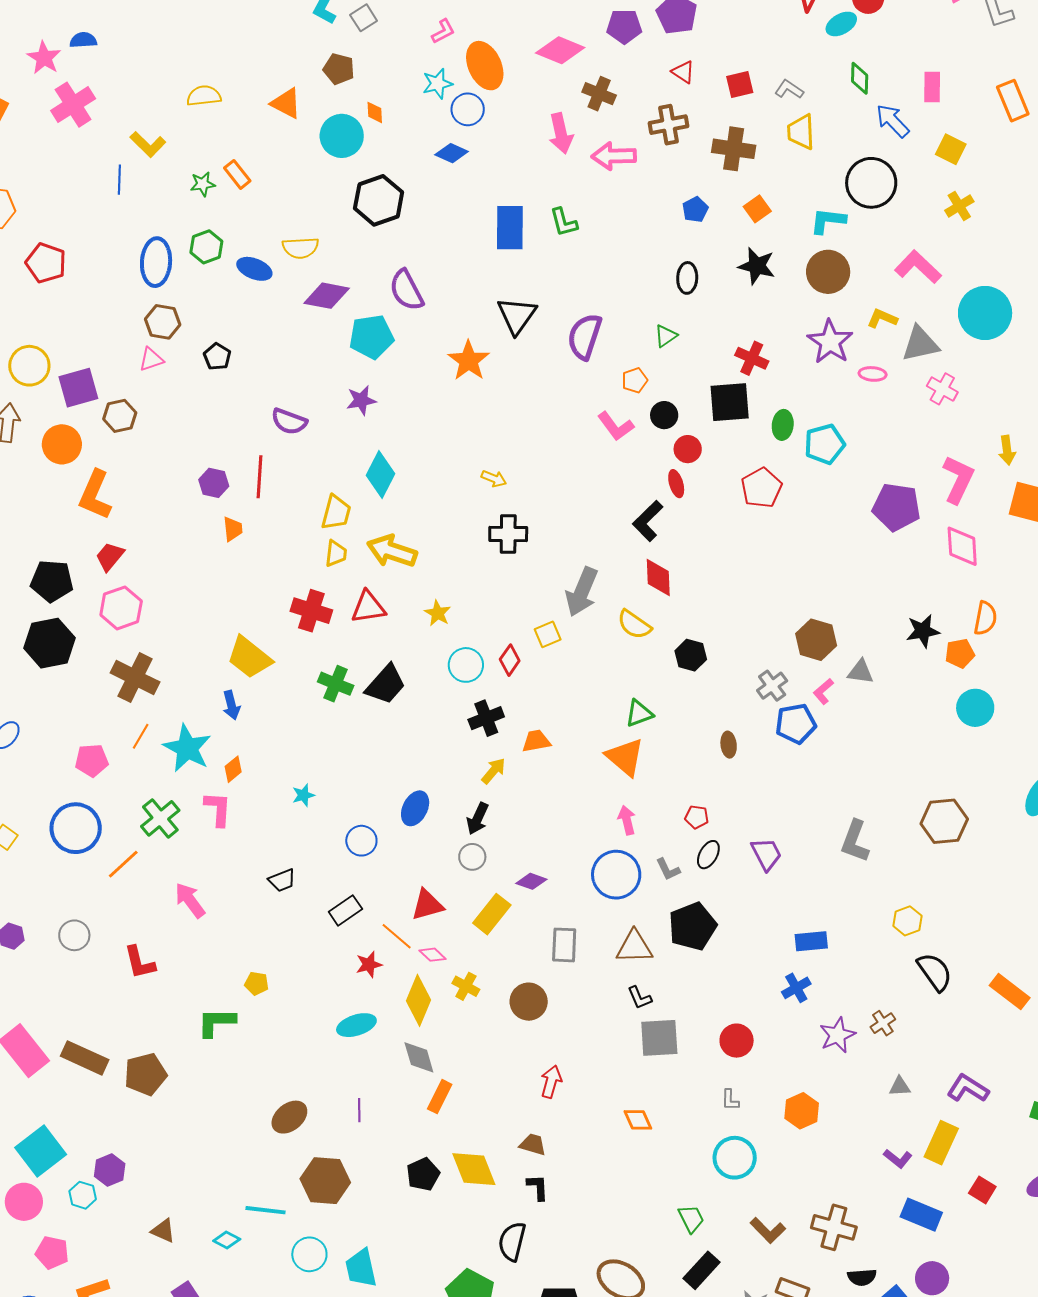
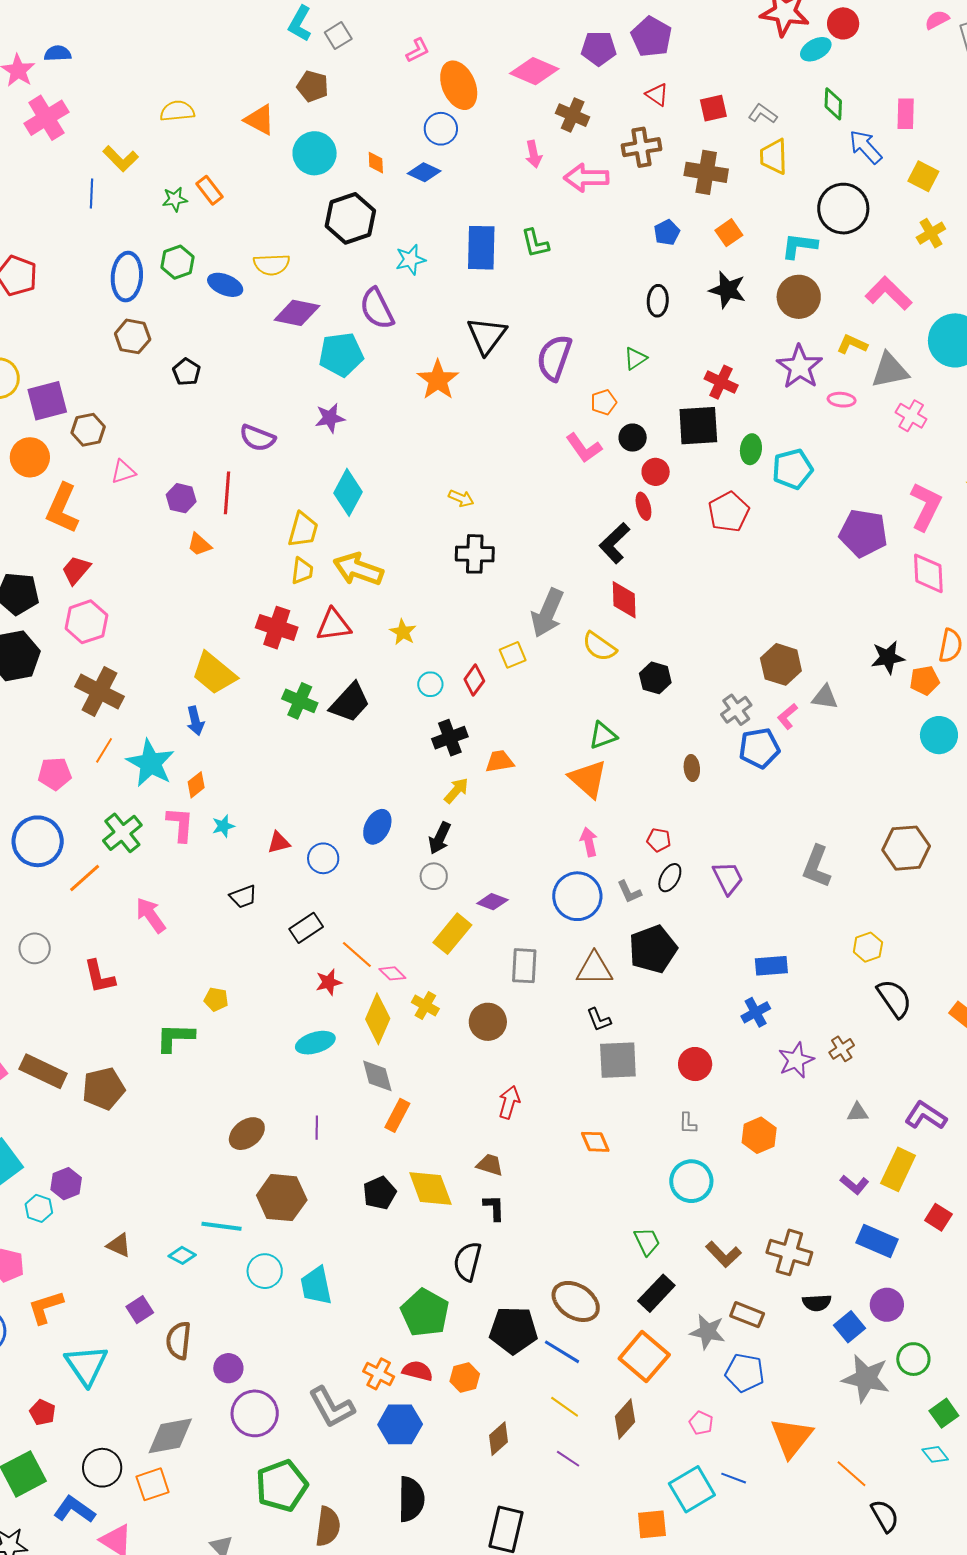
cyan star: (437, 84) -> (411, 260), moved
orange diamond: (375, 112) -> (376, 163), moved
pink arrow: (561, 133) -> (534, 154), size x0.7
pink triangle: (151, 359) -> (123, 472), moved
orange trapezoid: (233, 529) -> (199, 545), turned 136
cyan circle: (466, 665) -> (430, 684), size x0.7
cyan star: (303, 795) -> (223, 826), moved
red triangle: (427, 905) -> (279, 843), moved, size x0.7

